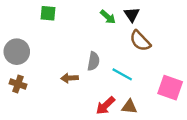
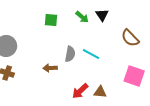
green square: (48, 13) -> (51, 20), moved
brown semicircle: (140, 41) -> (130, 38), moved
cyan line: (122, 74) -> (91, 54), moved

